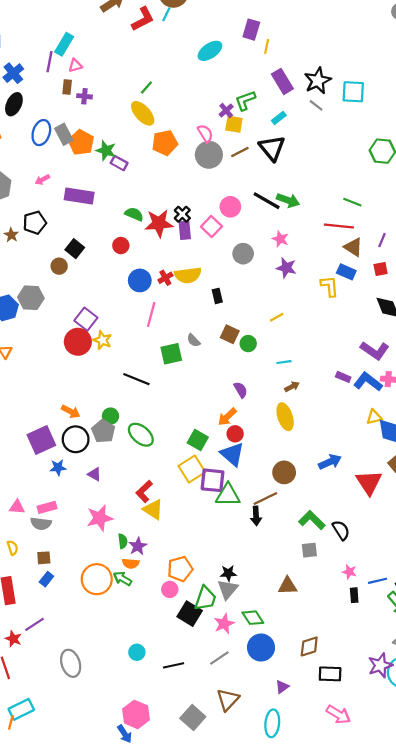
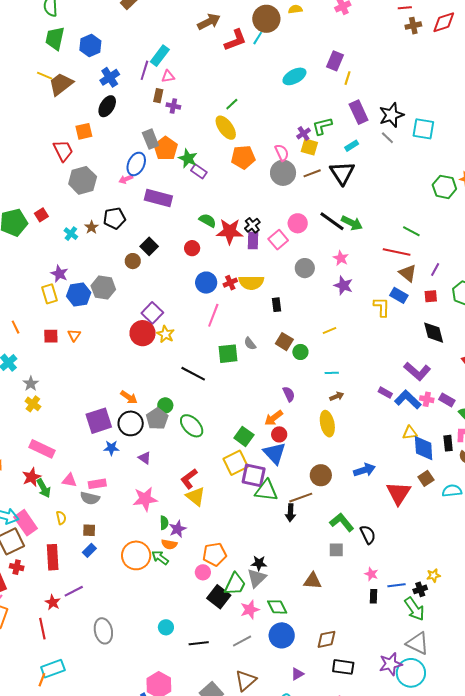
blue ellipse: (41, 133) -> (136, 164), moved

